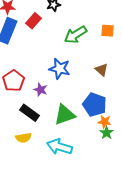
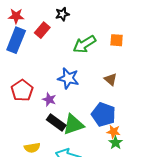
black rectangle: (30, 113) -> (56, 123), moved

